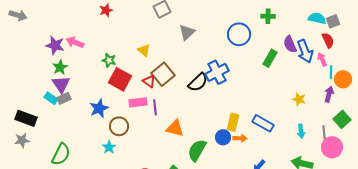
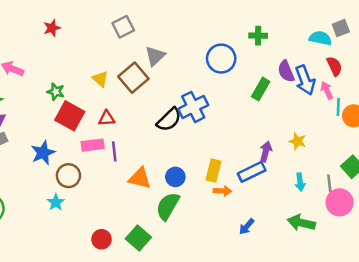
gray square: (333, 21) -> (341, 28), moved
brown square: (163, 74) -> (133, 78), moved
red triangle: (149, 81) -> (107, 118), turned -40
purple arrow: (329, 94) -> (266, 151), moved
blue rectangle: (263, 123) -> (252, 172), turned -55
blue circle: (223, 137) -> (175, 177), moved

